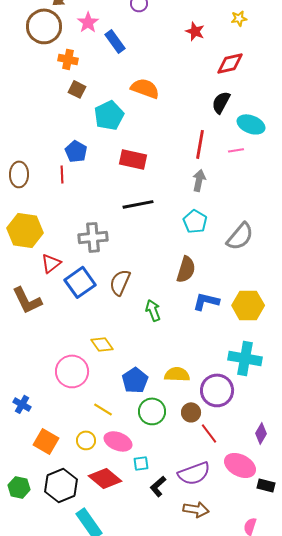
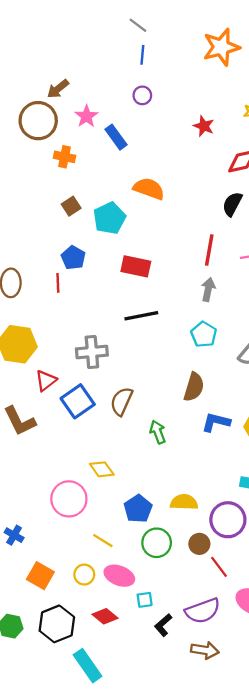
brown square: (77, 89) -> (71, 206), moved, turned 30
red diamond: (105, 478) -> (105, 616), size x0.7

